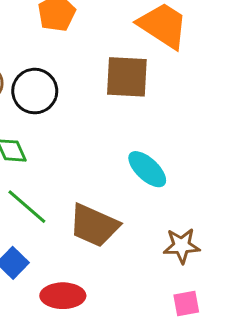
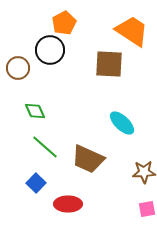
black circle: (35, 91) -> (50, 50), moved

